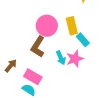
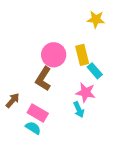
cyan arrow: (61, 58) -> (79, 110), moved
pink star: (75, 59) -> (86, 92), turned 30

